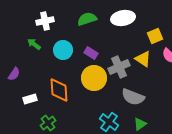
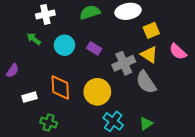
yellow square: (155, 36) -> (151, 30), moved
yellow circle: (94, 78) -> (97, 92), moved
gray semicircle: (133, 97) -> (146, 82), moved, turned 35
green cross: (48, 123) -> (49, 123), turned -35

